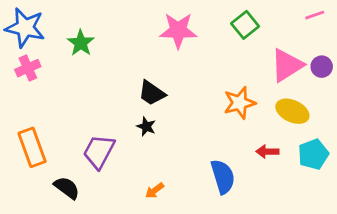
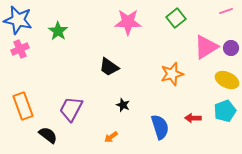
yellow ellipse: (292, 111) -> (227, 80), moved
black star: (146, 126) -> (123, 105), moved
red arrow: (267, 152) -> (193, 118), moved

